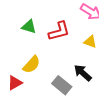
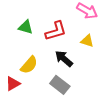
black arrow: (83, 73) -> (64, 59), moved

